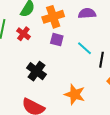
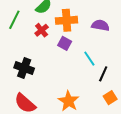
red cross: (23, 34) -> (42, 30), moved
black cross: (37, 71) -> (24, 68), moved, turned -30

